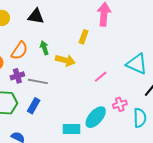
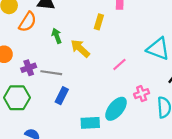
orange semicircle: (19, 51) -> (28, 22), moved
yellow arrow: (65, 60) -> (80, 48), turned -150
blue rectangle: (34, 106) -> (62, 96), moved

